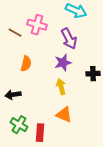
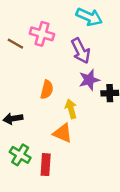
purple star: (63, 63) -> (89, 80), moved
orange semicircle: (26, 64) -> (47, 90), moved
orange triangle: (64, 115) -> (63, 133), moved

